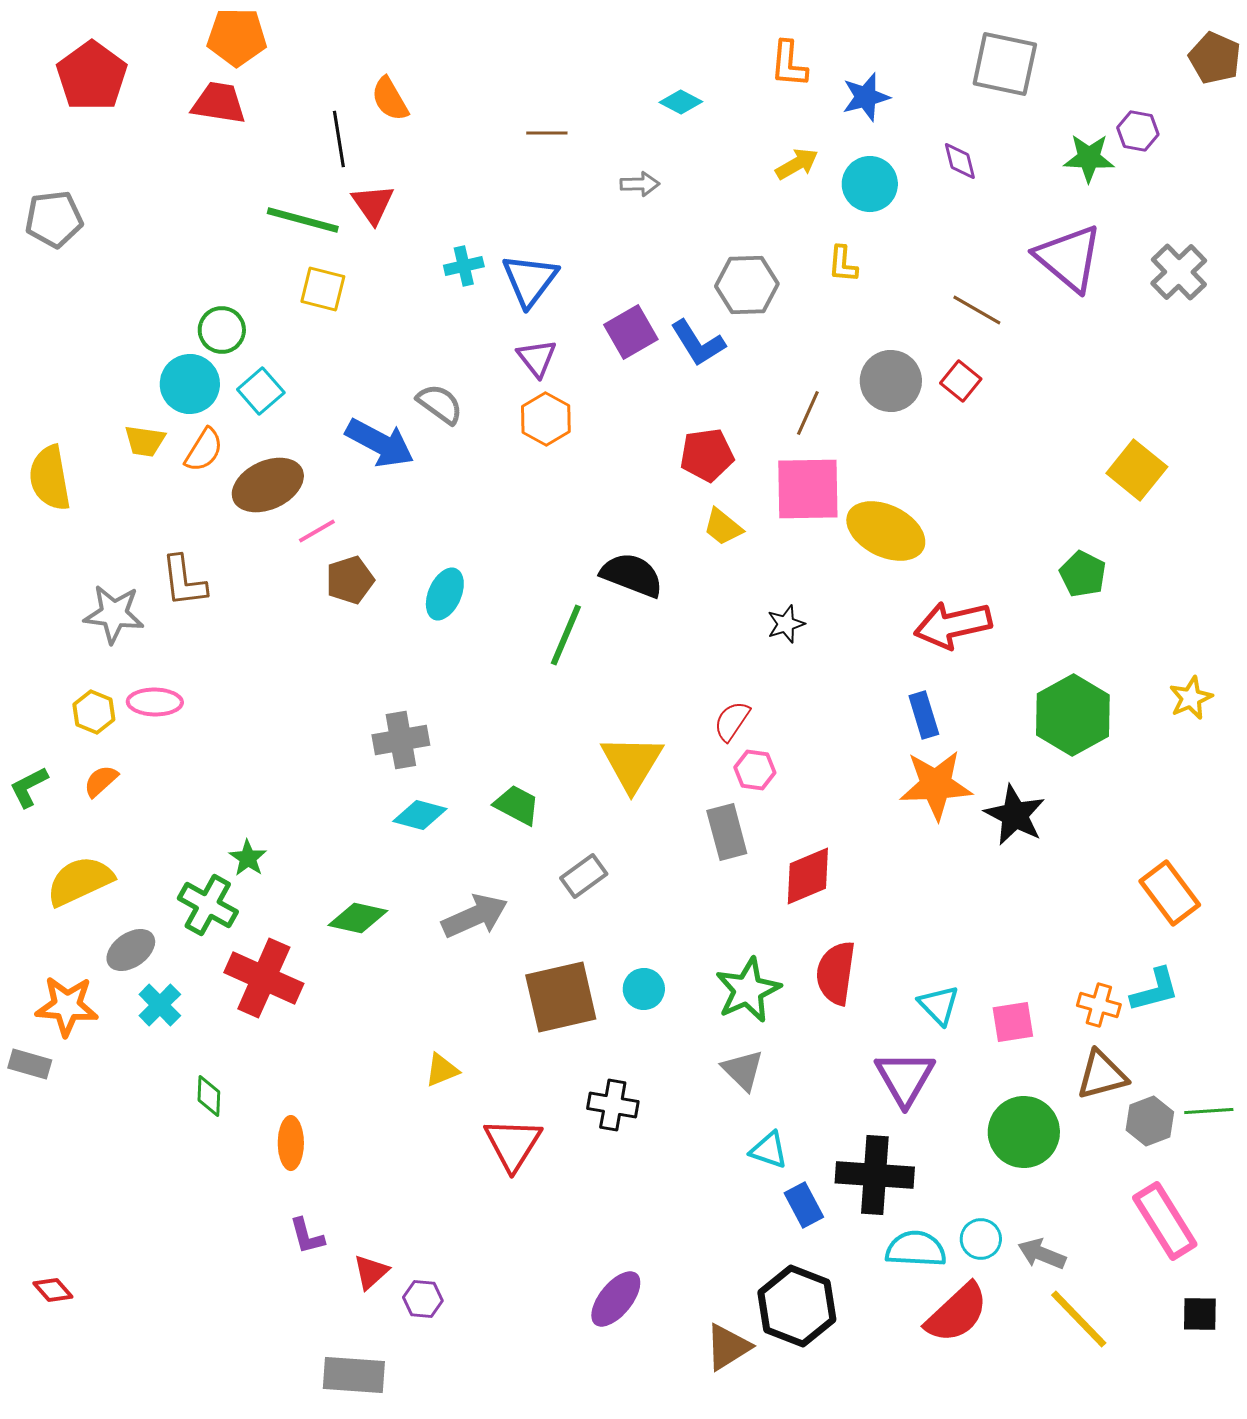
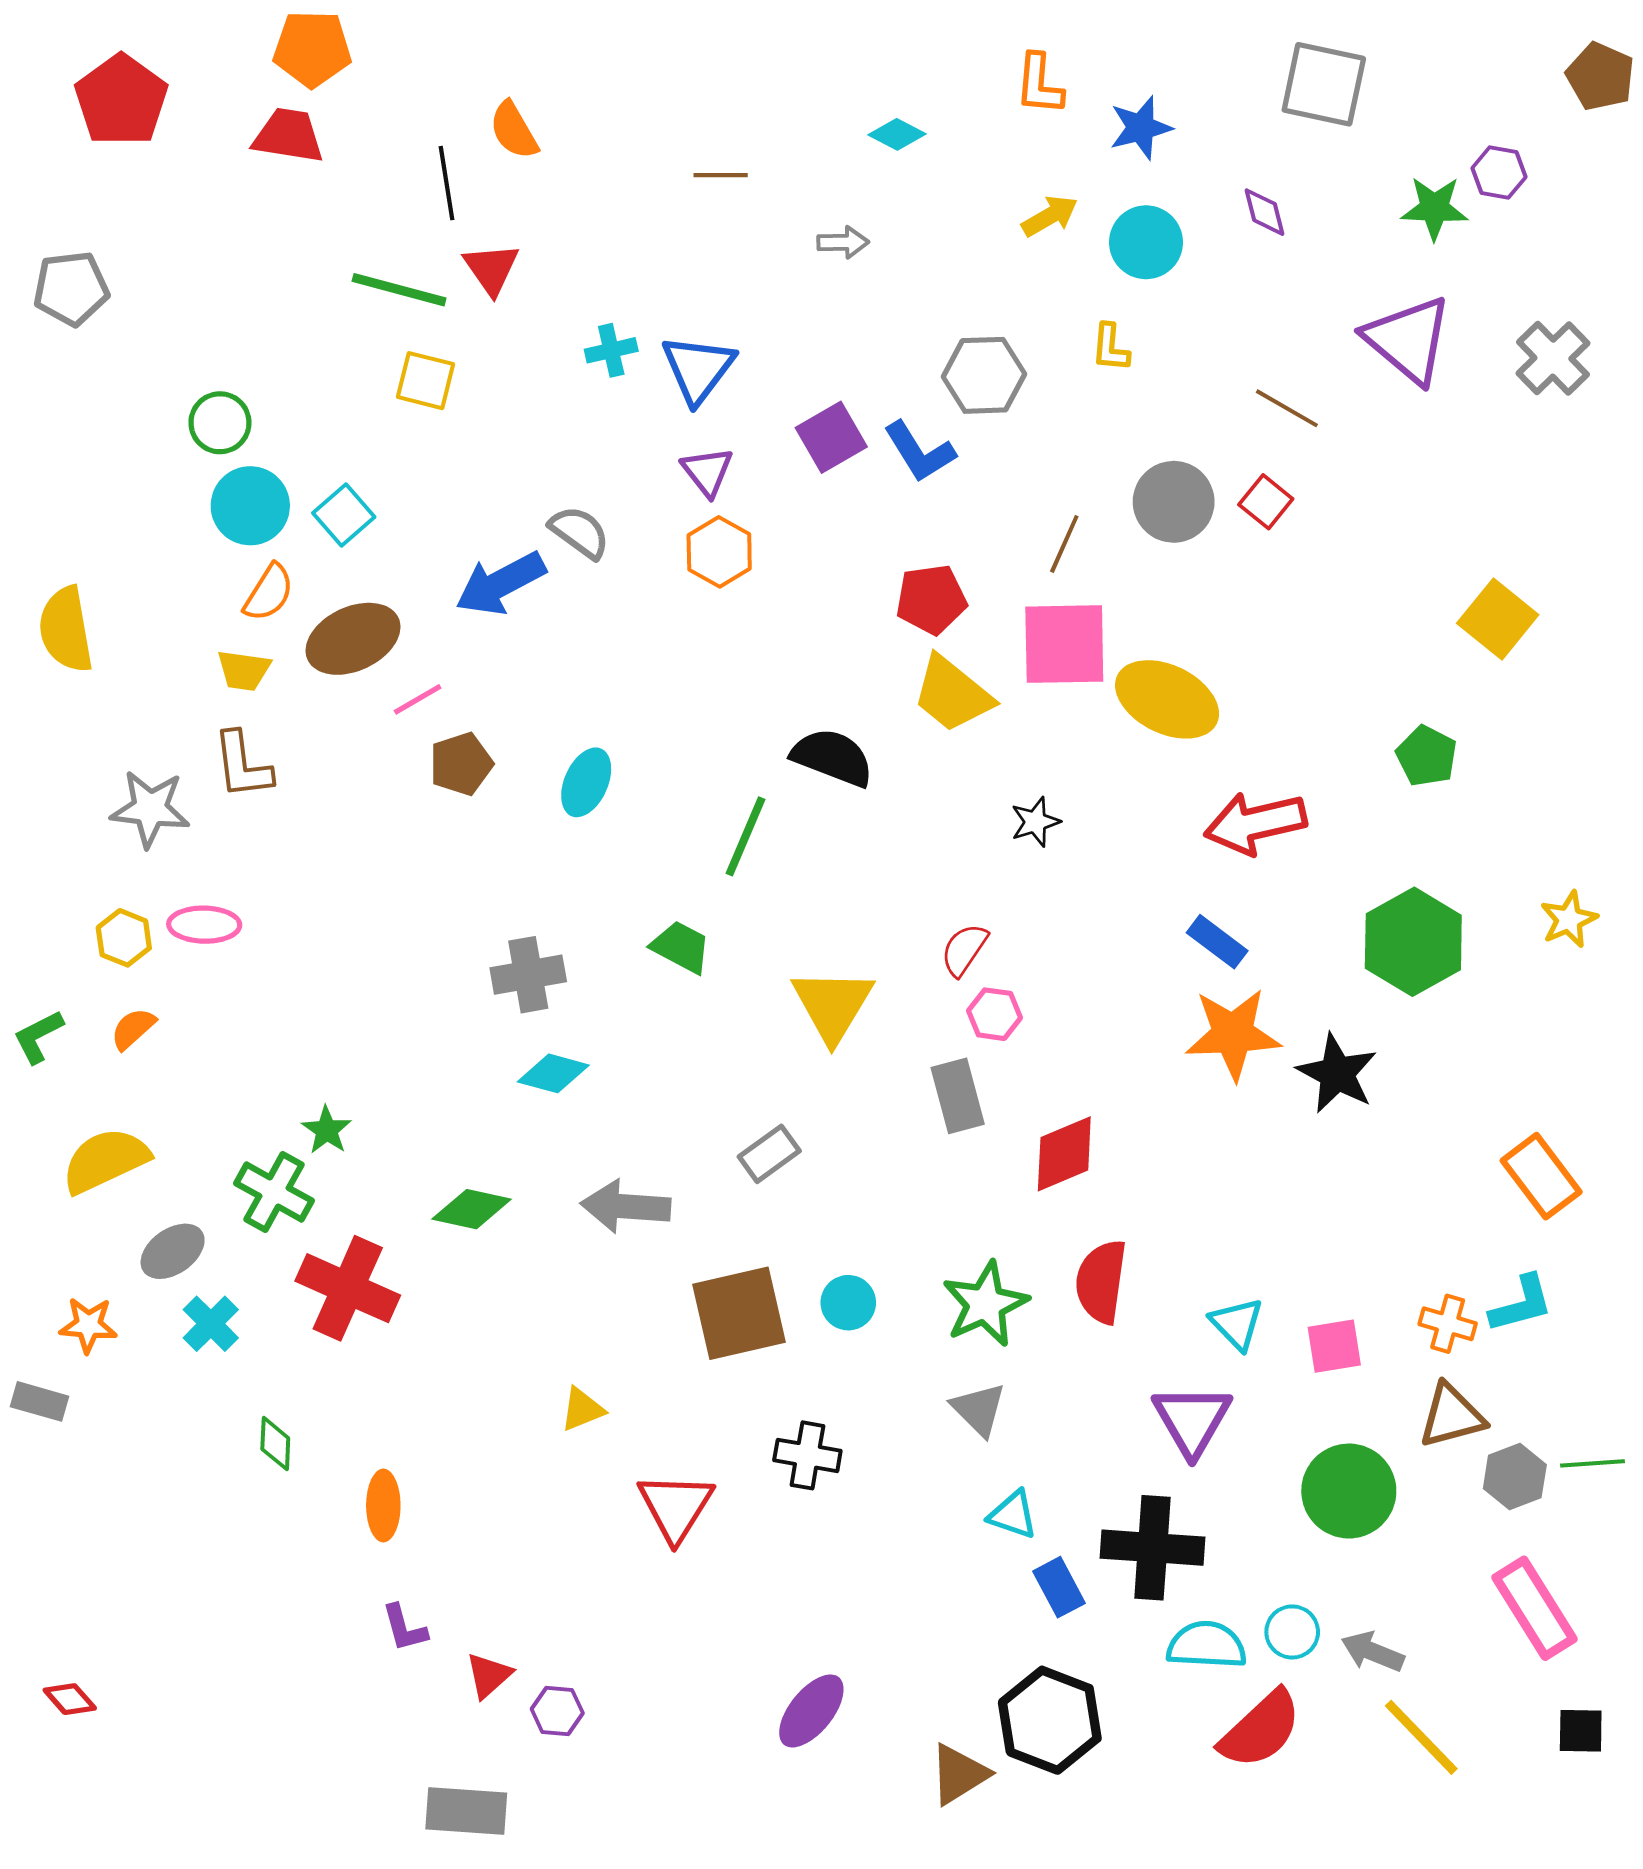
green circle: (222, 330) -> (220, 423), moved
yellow trapezoid: (145, 441) -> (244, 670), moved
blue arrow: (380, 443) -> (501, 583), turned 124
yellow trapezoid: (723, 527) -> (952, 694), size x1.6
blue rectangle: (924, 715) -> (1217, 942), turned -36
green trapezoid: (517, 805) -> (681, 947), moved
gray arrow: (475, 916) -> (626, 1207), turned -152
orange star: (67, 1006) -> (88, 1325), size x0.7

